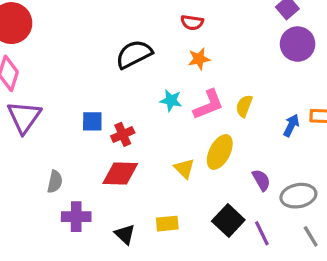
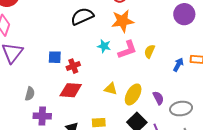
orange star: (199, 59) -> (123, 21), size x1.6
yellow ellipse: (220, 152) -> (133, 94), moved
yellow triangle: (184, 169) -> (111, 89), turned -32

